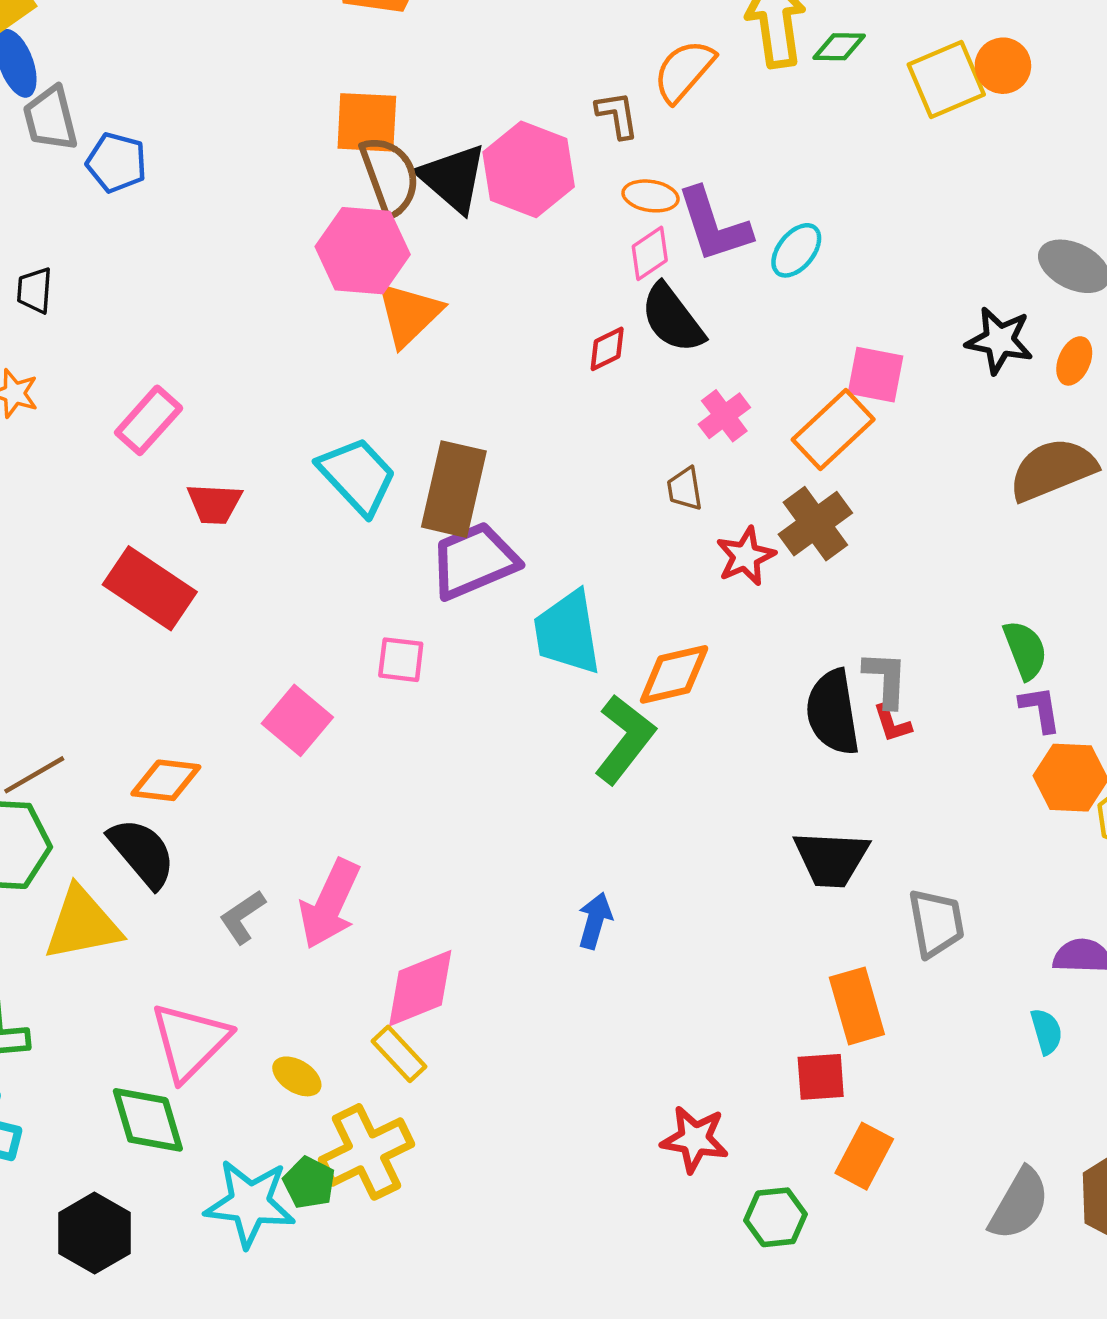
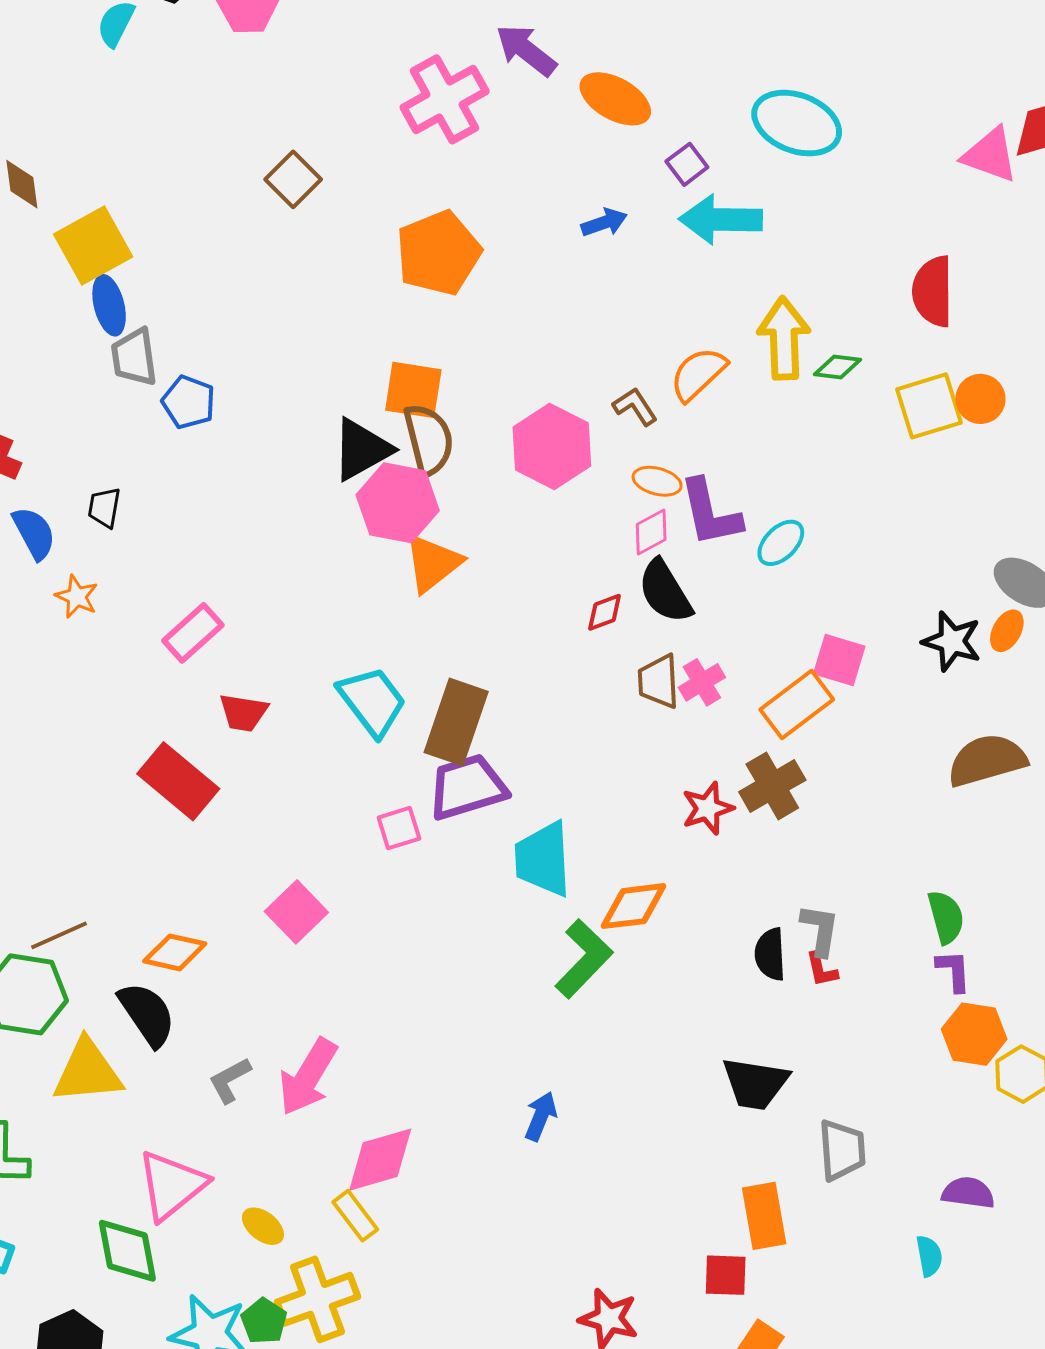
brown L-shape: (617, 115) -> (635, 407), turned -30
black triangle: (453, 178) -> (362, 449), moved, turned 44
orange ellipse: (1074, 361) -> (1007, 631), moved
brown trapezoid: (685, 489) -> (659, 681), moved, size x1.4
pink square: (401, 660) -> (399, 828), moved, turned -30
black semicircle: (833, 712) -> (770, 954), size x0.7

